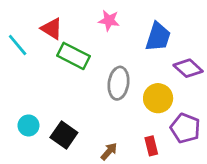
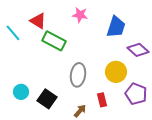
gray ellipse: (119, 83) -> (78, 75), moved
red rectangle: (151, 146) -> (102, 100), moved

